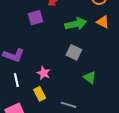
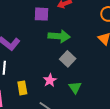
green arrow: (76, 24) -> (59, 36), moved
pink star: (44, 73) -> (50, 80), moved

